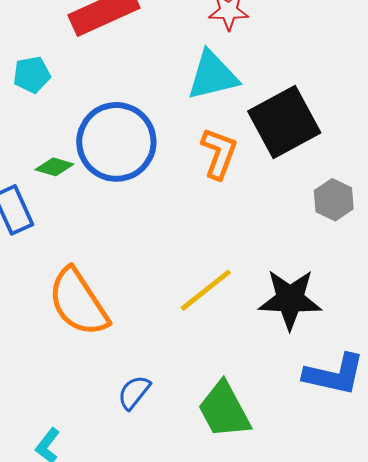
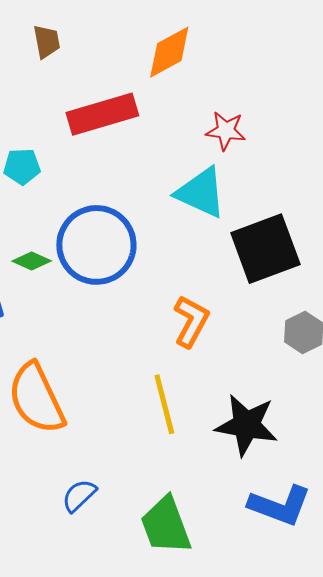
cyan triangle: (213, 76) -> (201, 193), turned 30
orange L-shape: (219, 153) -> (191, 321), moved
yellow line: (206, 290) -> (164, 404), turned -74

